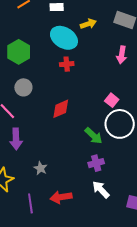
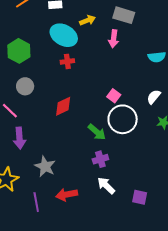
pink arrow: (122, 55) -> (114, 39), moved
gray star: (40, 168) -> (45, 166), size x1.5

